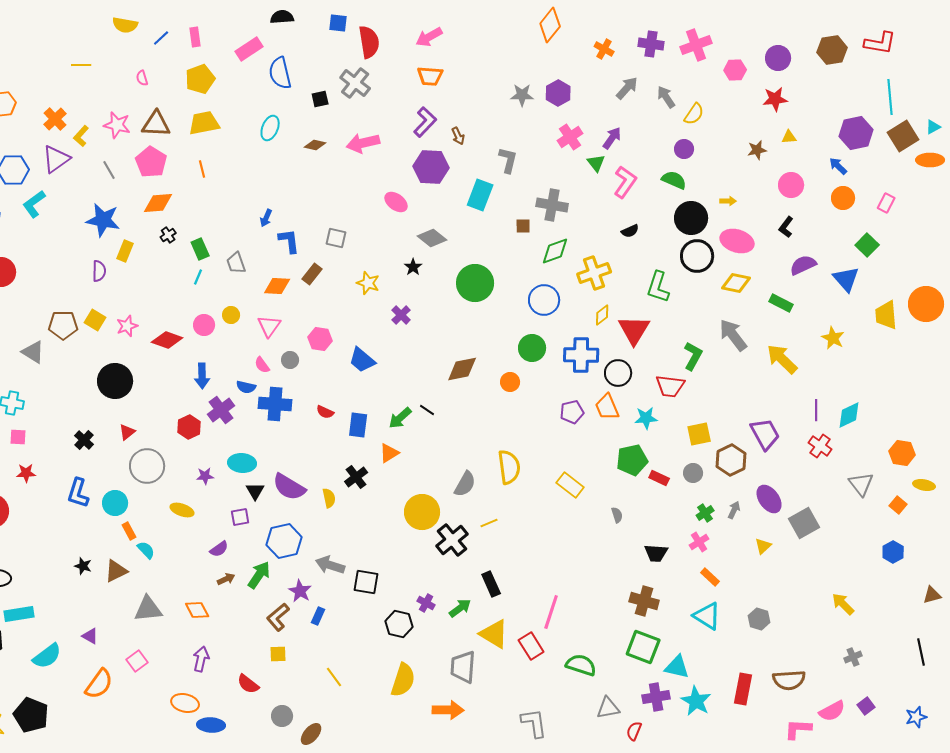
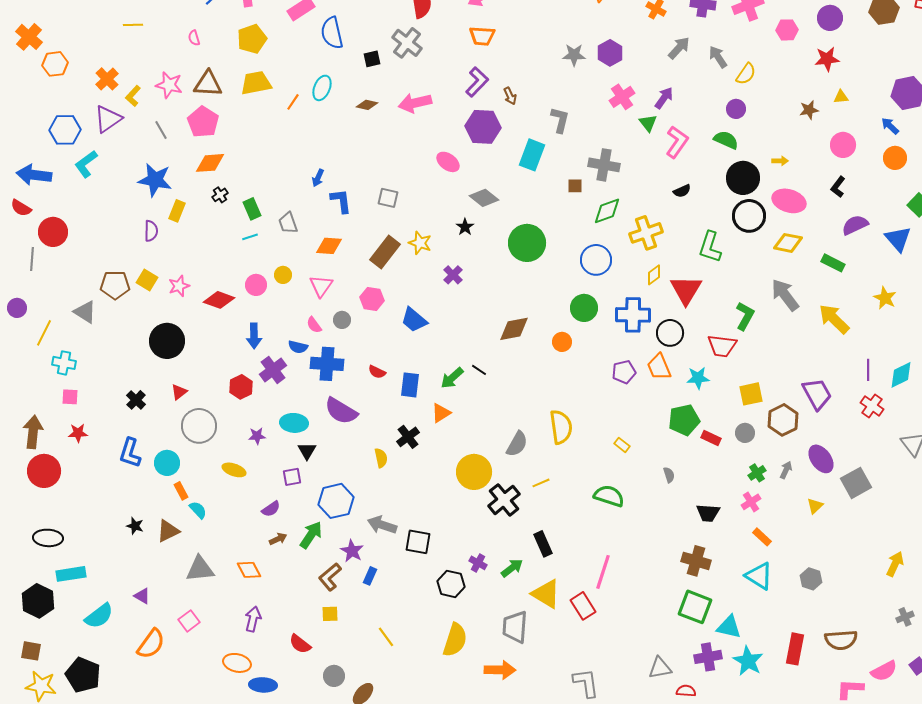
orange line: (202, 169) -> (293, 102), moved, turned 48
brown rectangle: (312, 274) -> (385, 252), moved, size x1.5
cyan line: (198, 277) -> (250, 237), turned 49
yellow rectangle: (570, 485) -> (622, 445), size x0.6
purple semicircle: (289, 487) -> (341, 411), moved
yellow arrow: (843, 604) -> (895, 564), turned 70
green semicircle: (581, 665) -> (609, 496), moved
red semicircle: (634, 731) -> (686, 691), turned 72

